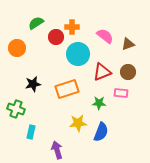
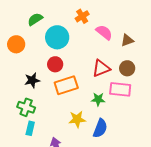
orange cross: (72, 27) -> (82, 16), moved, turned -32
red circle: (56, 37) -> (55, 64), moved
cyan circle: (78, 54) -> (57, 37), moved
pink rectangle: (121, 93) -> (120, 89), size x1.5
green cross: (16, 109) -> (26, 107), moved

